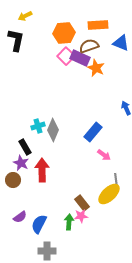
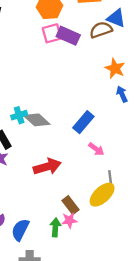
brown semicircle: (89, 46) -> (101, 30), moved
pink square: (66, 56) -> (52, 33), turned 30
orange star: (96, 68) -> (115, 68), moved
gray diamond: (53, 130) -> (37, 120), turned -70
red arrow: (42, 170) -> (47, 167), moved, turned 75

